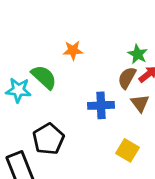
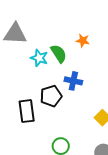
blue cross: (101, 105) -> (73, 81), moved

